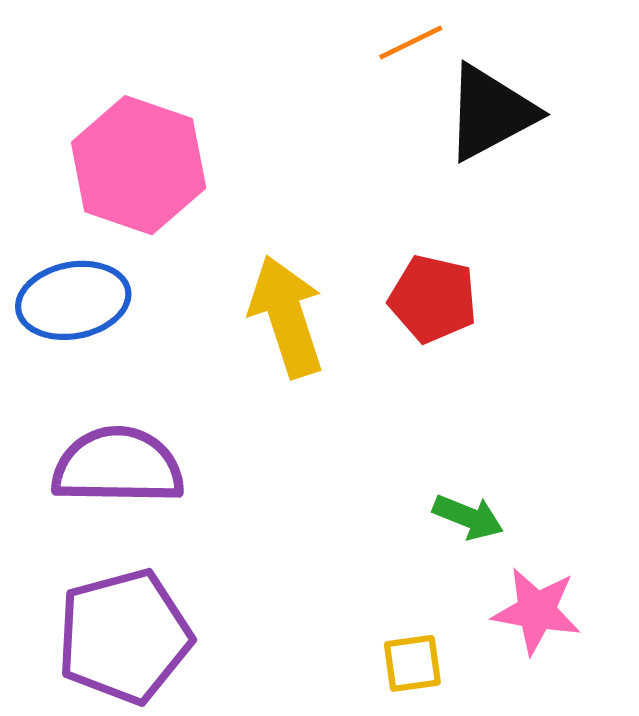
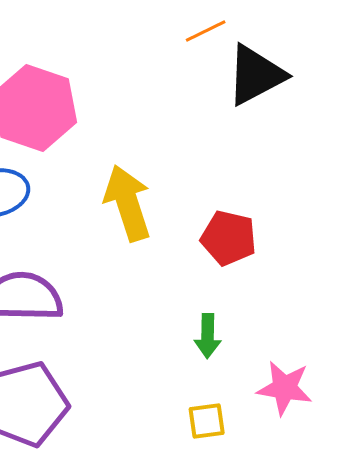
red pentagon: (433, 299) -> (229, 238), moved
green arrow: (468, 517) -> (208, 336), moved, turned 69

